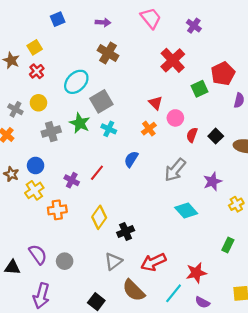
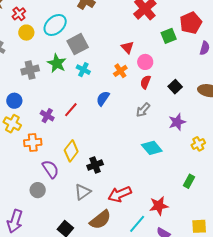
yellow circle: (38, 103) -> (26, 33), moved
red semicircle: (192, 135) -> (145, 82), moved
black square: (216, 136) -> (175, 87), moved
gray arrow: (175, 170) -> (143, 110), size x0.7
yellow cross: (34, 190) -> (12, 124), turned -30
purple semicircle: (38, 254) -> (51, 169), moved
brown semicircle: (134, 290) -> (100, 220), turned -85

